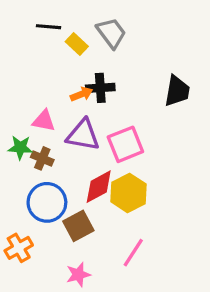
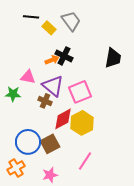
black cross: (100, 88) -> (64, 56), turned 30
purple triangle: (83, 135) -> (53, 86), turned 30
brown cross: (42, 158) -> (45, 101), moved
blue circle: (47, 202) -> (28, 142), moved
orange cross: (19, 248) -> (16, 168), moved

